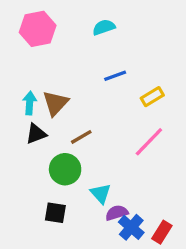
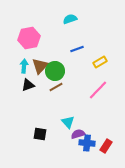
pink hexagon: (38, 29) -> (29, 38), moved
green circle: (65, 169) -> (55, 71), moved
blue cross: (131, 227) -> (87, 143), turned -35

